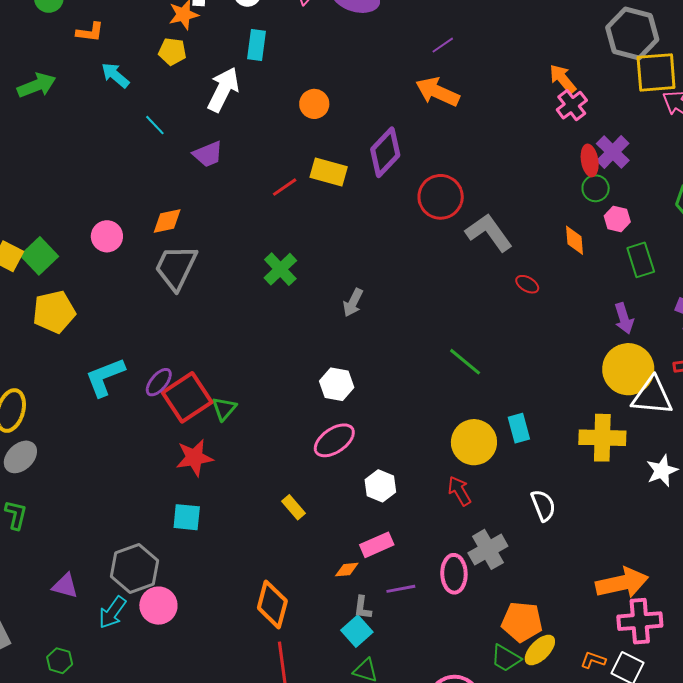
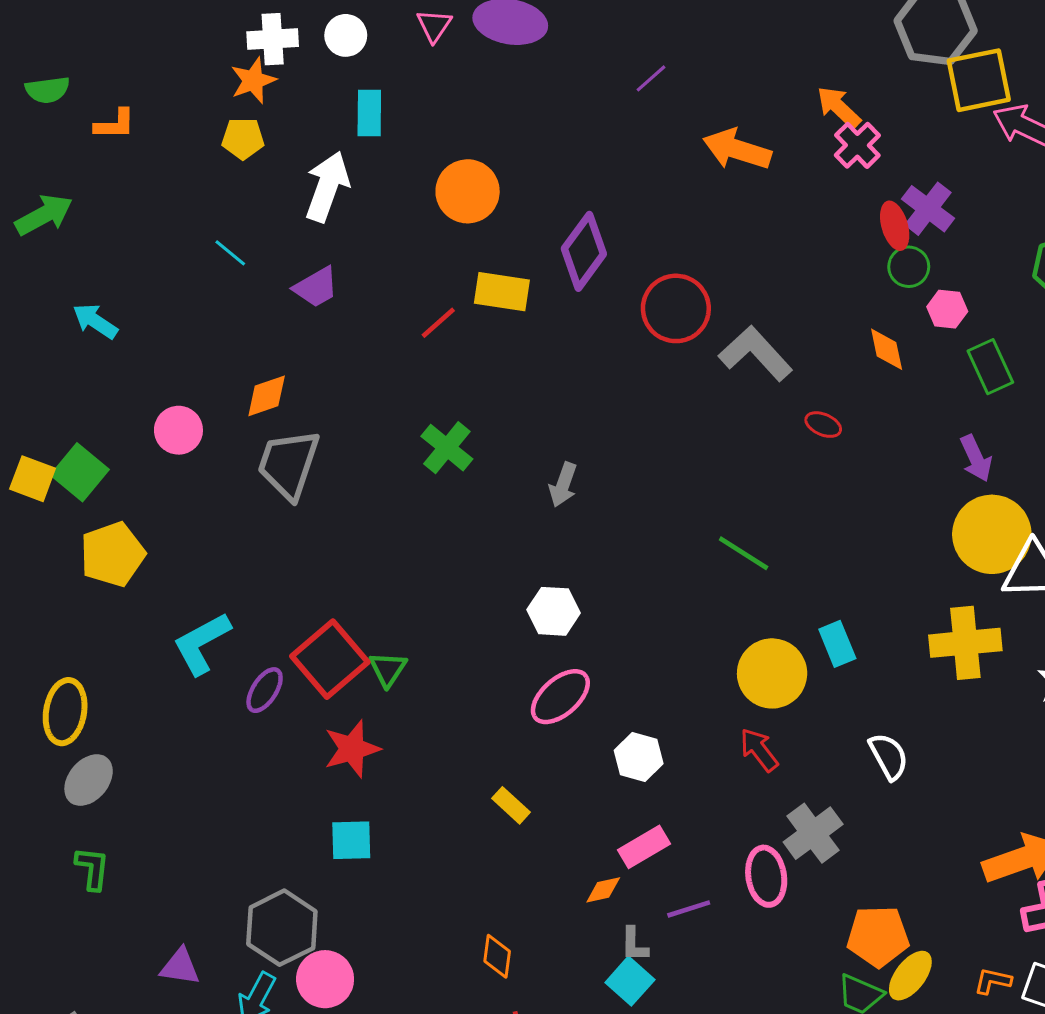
cyan arrow: (115, 75) -> (95, 321), moved
orange arrow: (437, 92) -> (737, 149), moved
orange circle: (314, 104) -> (468, 191), size x1.4
purple ellipse: (159, 382) -> (265, 690), moved
orange diamond: (272, 604) -> (497, 956), size x0.6

